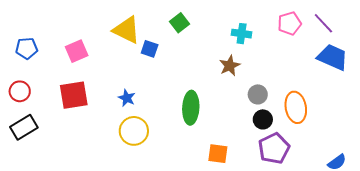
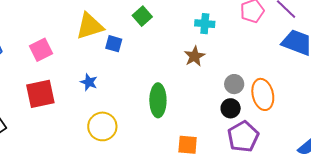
yellow triangle: (127, 30) -> (90, 26), turned -40
gray circle: (258, 94) -> (234, 84), moved
blue star: (127, 98) -> (89, 82), moved

